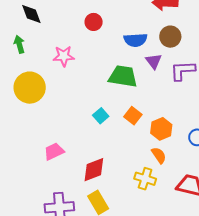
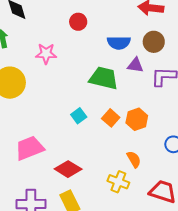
purple triangle: (154, 61) -> (135, 65), turned -48
orange hexagon: (161, 129) -> (137, 119), moved
pink trapezoid: (54, 151) -> (29, 148), size x1.4
red diamond: (94, 170) -> (68, 169), turned 48

